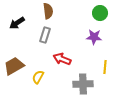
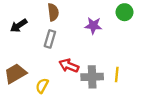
green circle: (100, 13) -> (125, 12), moved
purple star: (94, 37) -> (93, 26), moved
gray cross: (83, 84) -> (92, 77), moved

